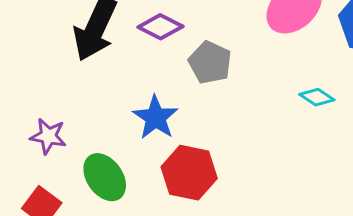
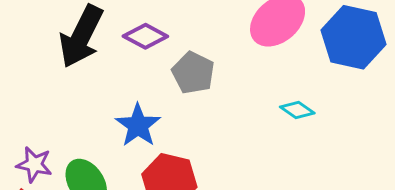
purple star: (48, 136) -> (34, 164), moved

